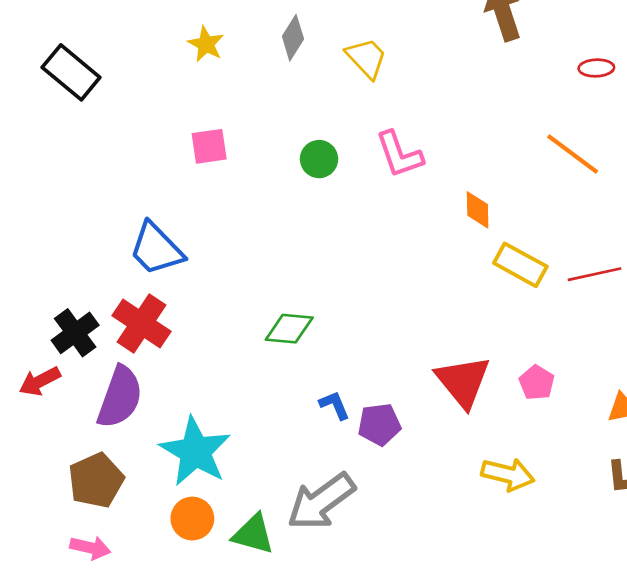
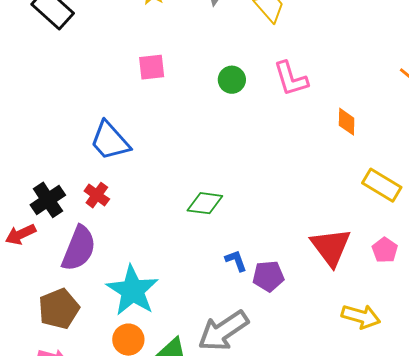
yellow rectangle: (520, 265) -> (382, 185), moved
red cross: (142, 324) -> (97, 195), size x0.6

